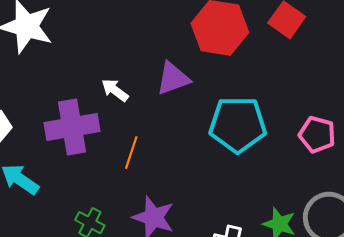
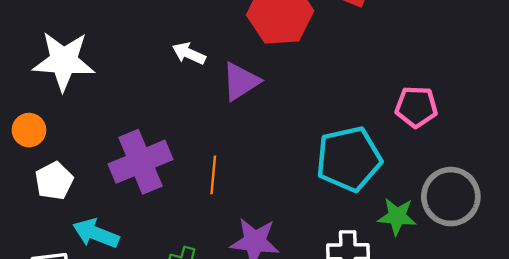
white arrow: (115, 90) -> (189, 53), moved
cyan pentagon: (238, 124) -> (349, 159), moved

